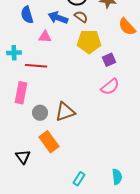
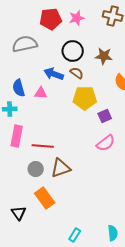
blue semicircle: (27, 15) -> (19, 88), moved
red line: (36, 66) -> (43, 146), moved
pink rectangle: (21, 93) -> (17, 136), moved

